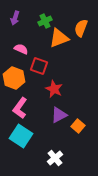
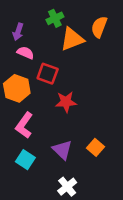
purple arrow: (15, 18) -> (18, 32), moved
red star: (54, 89) -> (66, 102), turned -30
purple triangle: (59, 115) -> (62, 150), moved, turned -48
cyan square: (21, 136) -> (25, 160), size x0.7

